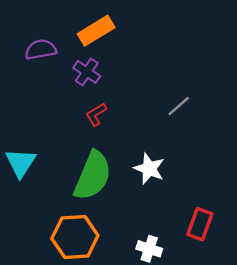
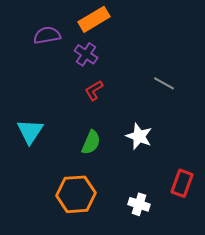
gray line: (179, 106) -> (164, 83), turned 70
green semicircle: (93, 176) -> (91, 142), size x0.6

